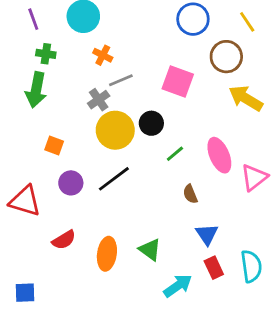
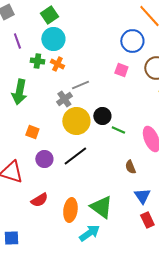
green cross: (46, 54) -> (37, 61), moved
orange cross: (103, 55) -> (57, 64), moved
pink square: (178, 82) -> (121, 70), moved, size x0.6
green line: (175, 154) -> (118, 130), moved, turned 64
green triangle: (150, 250) -> (101, 207), size x1.4
cyan arrow: (178, 286) -> (89, 233), moved

